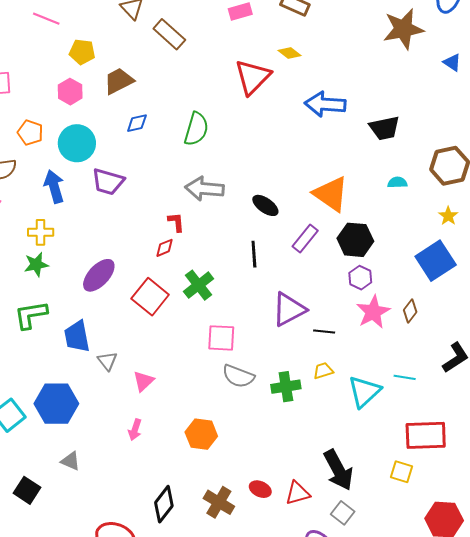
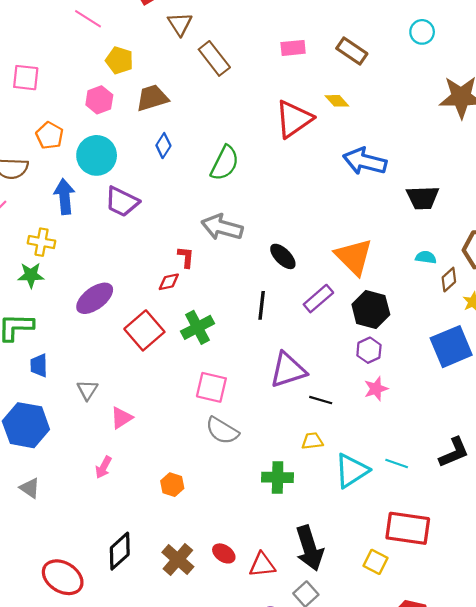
blue diamond: (137, 123) -> (163, 146), turned -55
brown diamond: (410, 311) -> (449, 280), moved
pink star: (373, 312) -> (376, 389), size x0.7
blue trapezoid: (77, 337) -> (39, 365), moved, size x0.7
green cross: (286, 387) -> (278, 477), moved
orange hexagon: (201, 434) -> (172, 485), size x0.7

